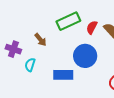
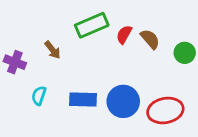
blue circle: (85, 56) -> (123, 101), moved
cyan semicircle: (30, 65) -> (39, 96), moved

